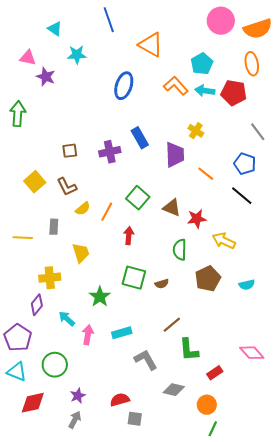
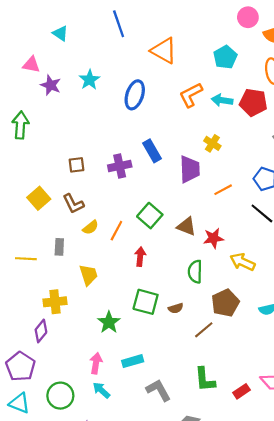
pink circle: (221, 21) -> (248, 17), moved, size x0.7
cyan star: (77, 55) -> (89, 80), moved, turned -30
cyan pentagon: (202, 64) -> (225, 57), moved
orange L-shape: (176, 86) -> (191, 95), turned -75
orange line: (206, 174) -> (223, 190), turned -66
cyan arrow: (67, 319) -> (101, 390), moved
brown line: (172, 325) -> (204, 330), moved
red rectangle: (215, 373) -> (241, 391), moved

